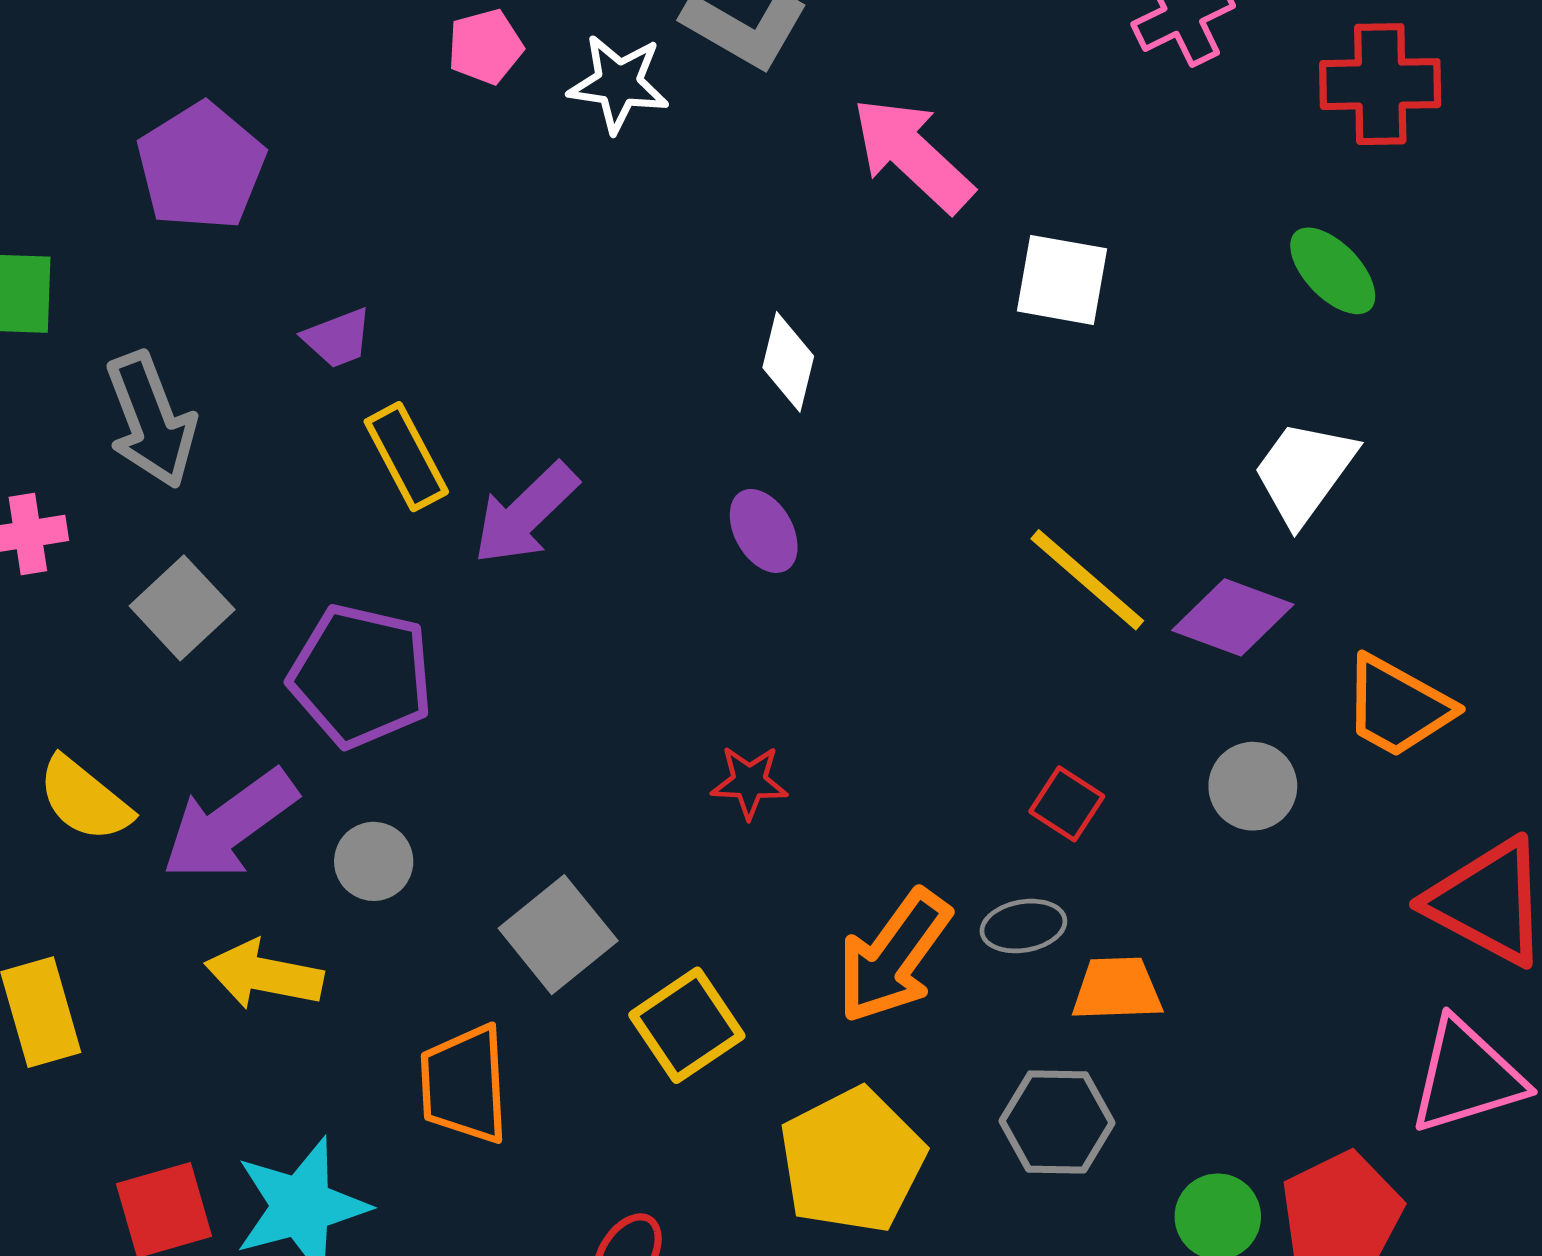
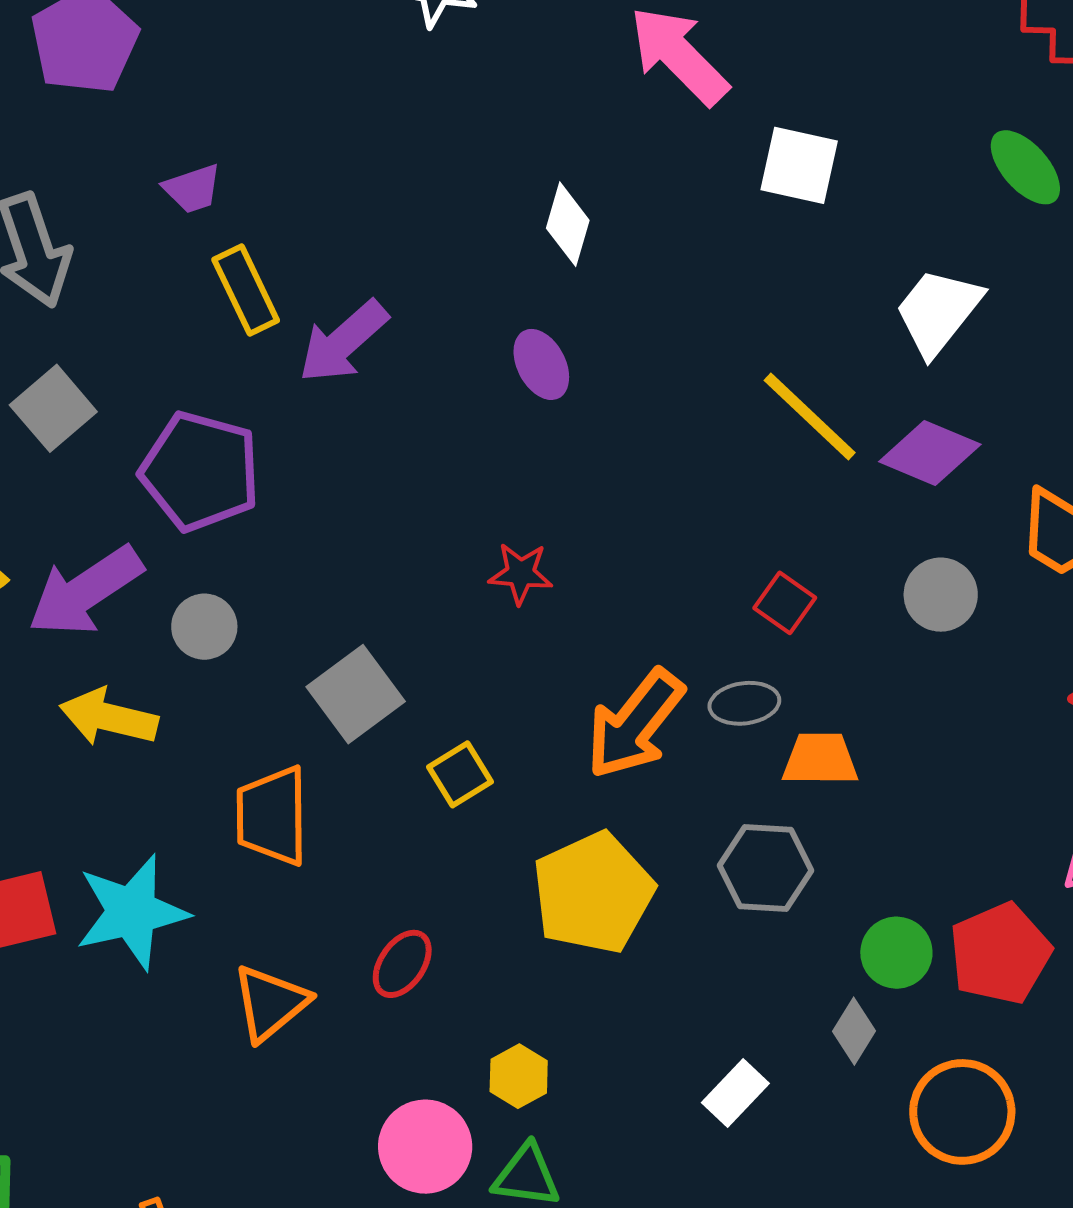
white trapezoid: (1304, 472) -> (938, 312), moved
yellow square: (687, 1025) -> (460, 774), size x0.7

